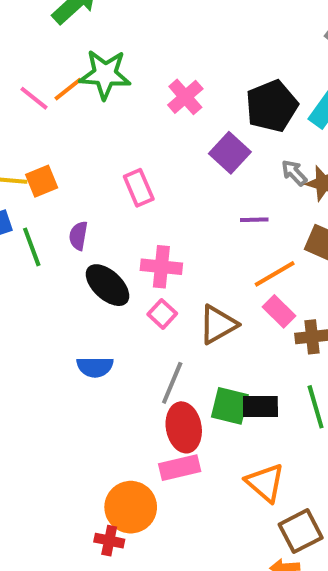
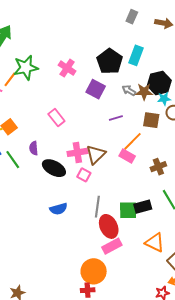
pink rectangle: (279, 311) -> (127, 156), moved
brown triangle: (218, 324) -> (96, 154), moved

